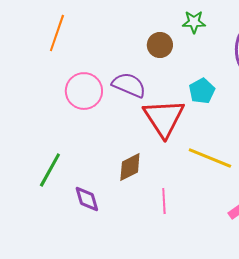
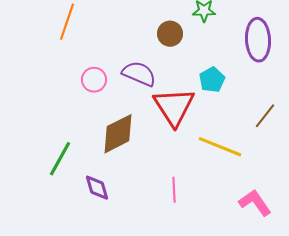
pink circle: (84, 91) -> (94, 80), size x0.7
brown diamond: (130, 167) -> (118, 134), moved, size x1.4

